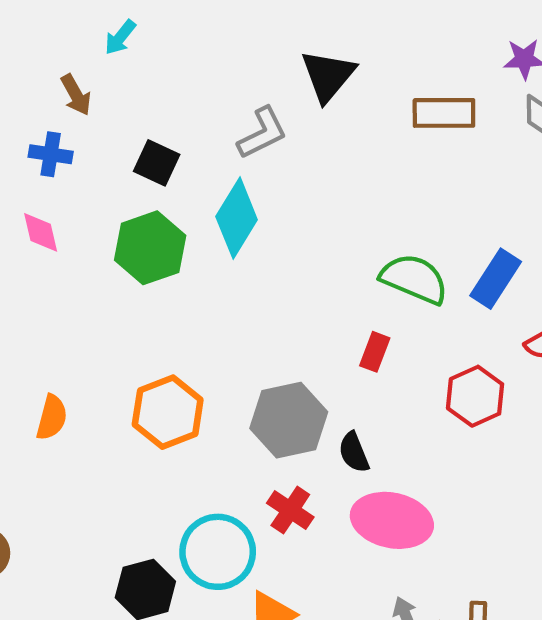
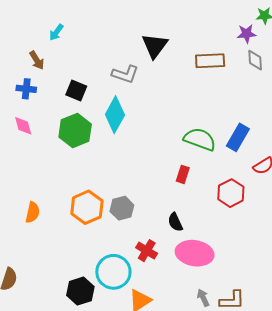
gray L-shape: (262, 133) -> (125, 74), turned 48
gray hexagon: (289, 420) -> (122, 208), moved, size x0.7

